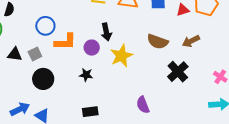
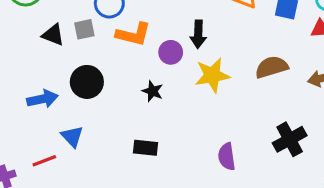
brown semicircle: (158, 42) -> (272, 67), turned 130
gray square: (35, 54) -> (84, 29), moved
black cross: (178, 72) -> (290, 139), moved
blue arrow: (20, 109) -> (42, 99), moved

